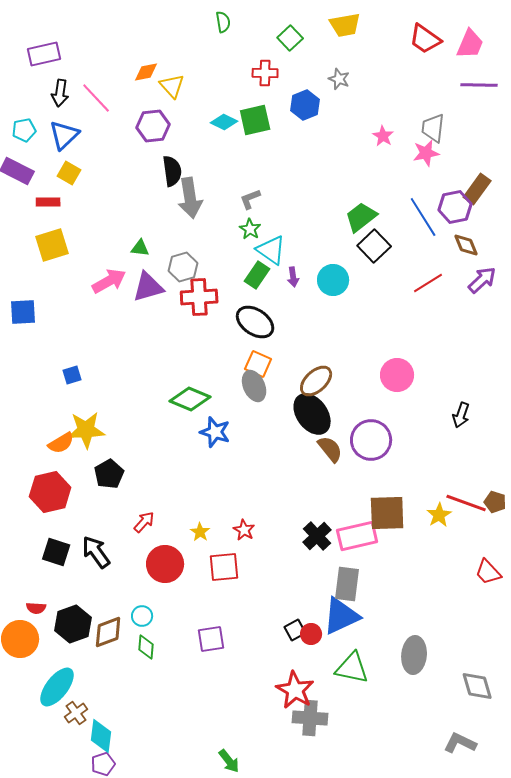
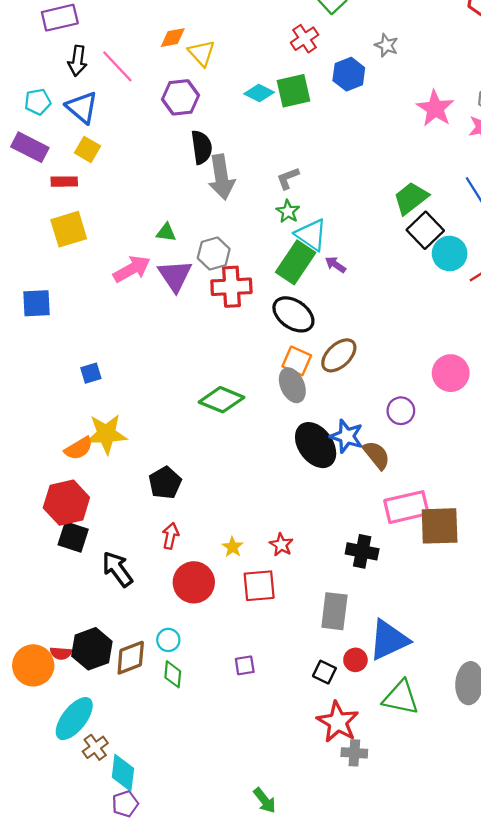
red cross: (265, 73) -> (305, 39), turned -35
blue triangle: (64, 135) -> (82, 107), turned -36
pink star: (383, 136) -> (435, 108), size x1.6
green rectangle: (257, 275) -> (296, 262), size x1.4
purple arrow: (293, 277) -> (336, 265), turned 132
cyan circle: (333, 280) -> (450, 253), moved
purple triangle: (148, 287) -> (175, 276), turned -48
brown ellipse: (316, 381) -> (339, 355), moved
black ellipse: (312, 414) -> (316, 445), moved
blue star: (215, 432) -> (347, 436), moved
purple circle: (371, 440) -> (401, 411), moved, size x0.6
black pentagon: (109, 474) -> (165, 483), moved
red arrow: (144, 522) -> (171, 536), turned -30
black cross: (317, 536) -> (362, 551), turned -36
pink rectangle: (357, 536) -> (406, 507), moved
black square: (56, 552) -> (73, 537), moved
gray rectangle: (347, 584) -> (334, 611), moved
red semicircle: (36, 608) -> (61, 653), moved
black square: (295, 630) -> (324, 672), moved, turned -35
purple square: (211, 639) -> (245, 665), size x0.7
gray cross: (310, 718) -> (354, 753), size x0.7

